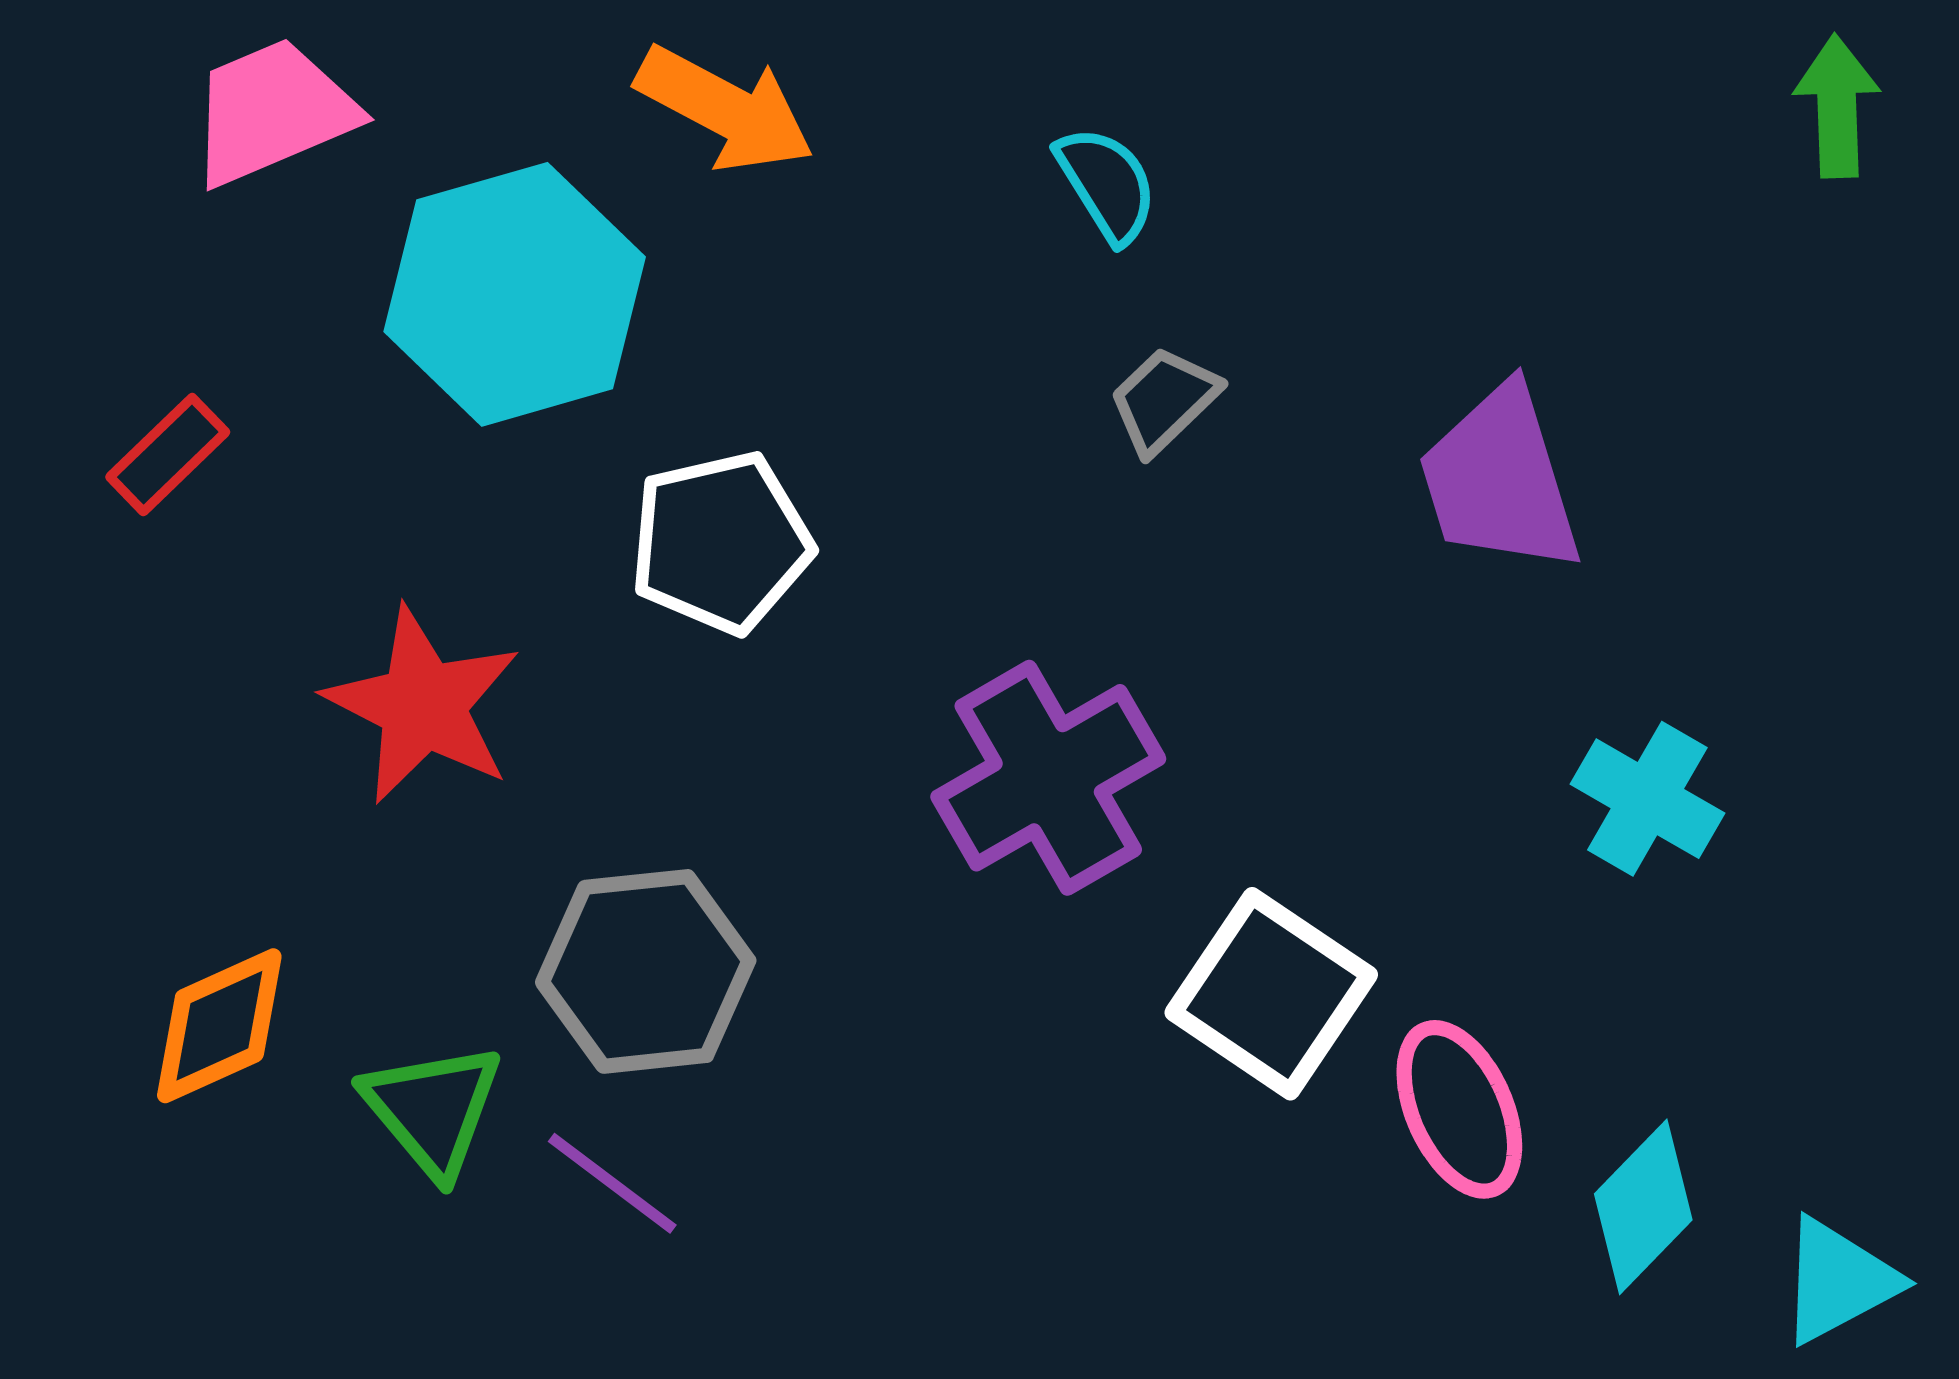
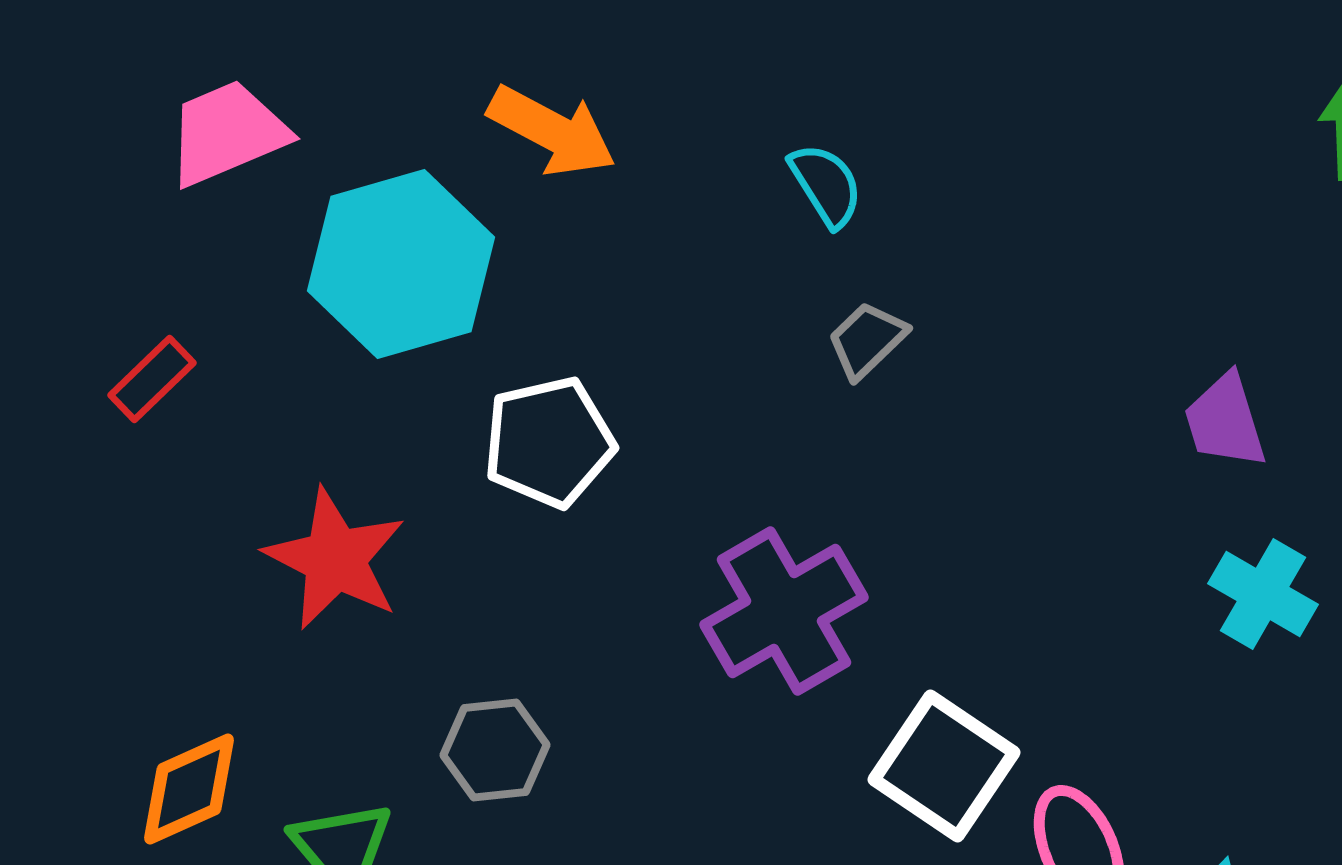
purple trapezoid: (1500, 480) -> (1225, 421), moved, size x0.7
cyan cross: (1647, 799) -> (1263, 594), moved
gray hexagon: (646, 971) -> (495, 750), size x0.7

